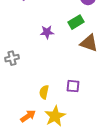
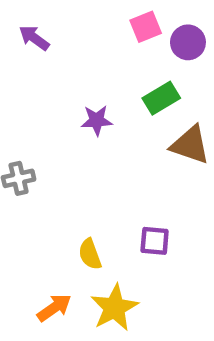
yellow semicircle: (44, 92) -> (90, 254), turned -32

